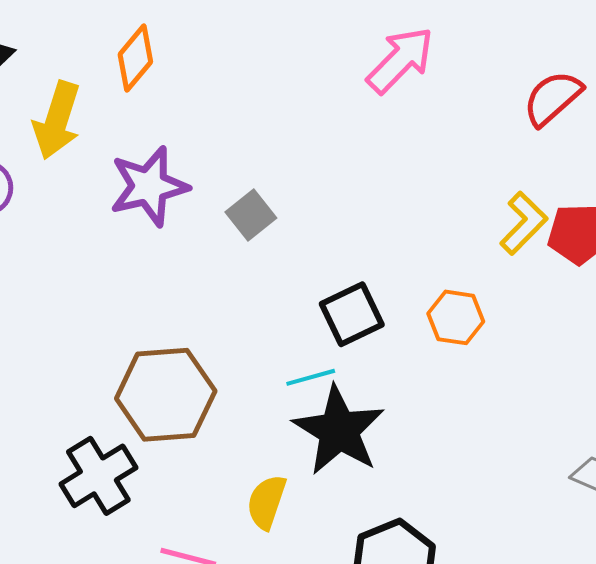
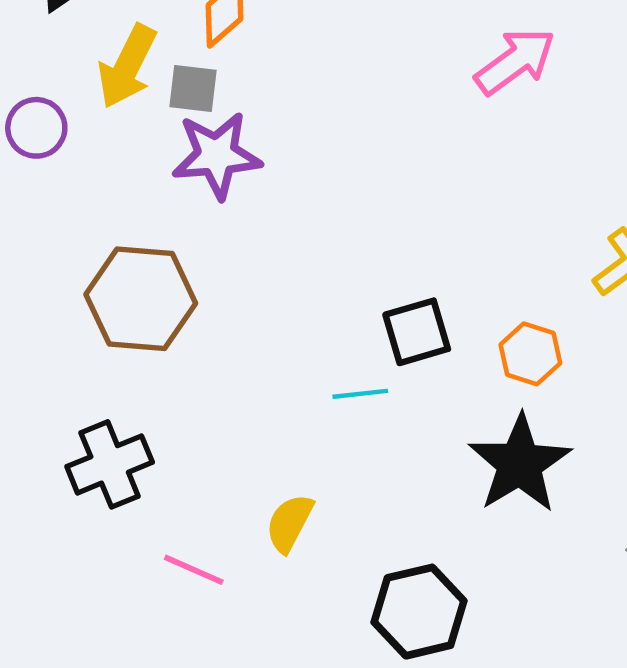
gray square: (251, 215) -> (193, 88), moved, turned 36
brown hexagon: (166, 395) -> (141, 299), moved
black star: (339, 430) -> (520, 464), moved

